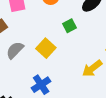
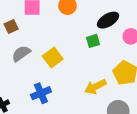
green square: (69, 26) -> (93, 41), moved

